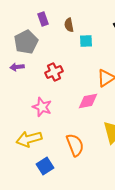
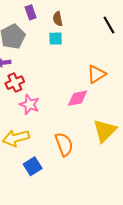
cyan square: (86, 41) -> (56, 39), moved
red cross: (54, 72) -> (15, 83), moved

